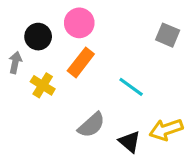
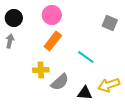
black circle: (38, 37) -> (14, 18), moved
yellow cross: (43, 85) -> (41, 70), moved, turned -35
black triangle: (130, 142) -> (85, 93), turned -35

